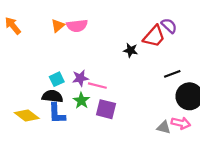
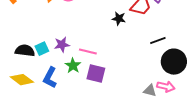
purple star: (80, 78) -> (62, 45), moved
cyan square: (57, 79) -> (42, 49), moved
black semicircle: (52, 96) -> (25, 51), moved
blue L-shape: (57, 113) -> (50, 78), turned 30

